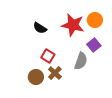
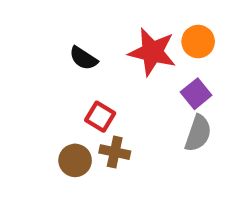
gray semicircle: (81, 61) -> (198, 133), moved
brown cross: (55, 73) -> (115, 152), turned -32

